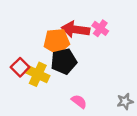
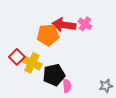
black pentagon: (64, 61) -> (54, 75), moved
pink semicircle: (79, 101) -> (67, 86), turned 48

